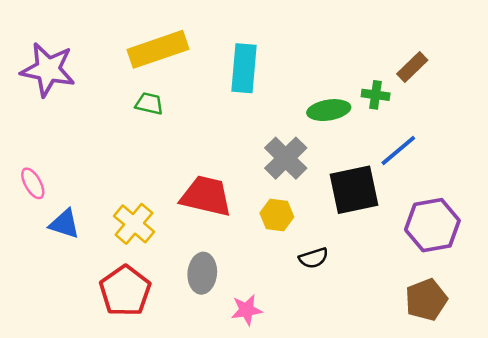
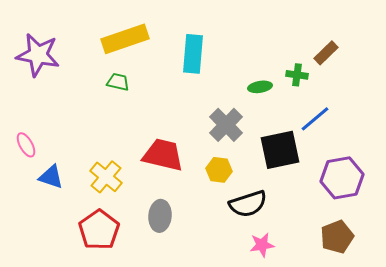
green ellipse: (329, 110) -> (260, 87), size x0.7
black semicircle: (314, 258) -> (248, 204), size x1.6
pink star: (247, 310) -> (262, 245), moved

